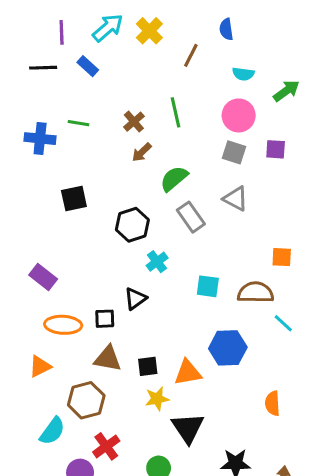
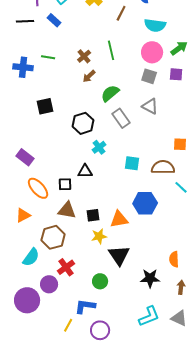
cyan semicircle: (243, 74) -> (155, 25), size x1.5
green arrow: (286, 91) -> (179, 48), moved
black triangle: (135, 299) -> (85, 171), turned 35
orange ellipse: (63, 325) -> (38, 188), turned 45
orange semicircle: (272, 403) -> (174, 259), moved

